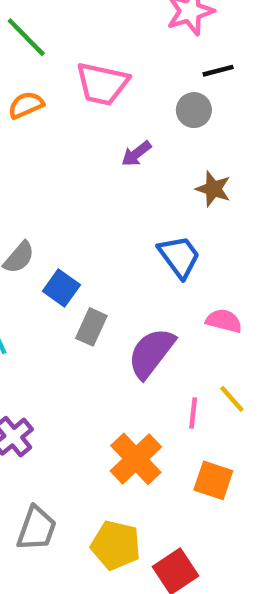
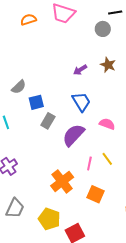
purple arrow: (136, 154) -> (80, 70), moved
blue trapezoid: (179, 257) -> (81, 102), moved
blue square: (61, 288) -> (36, 102), turned 35

